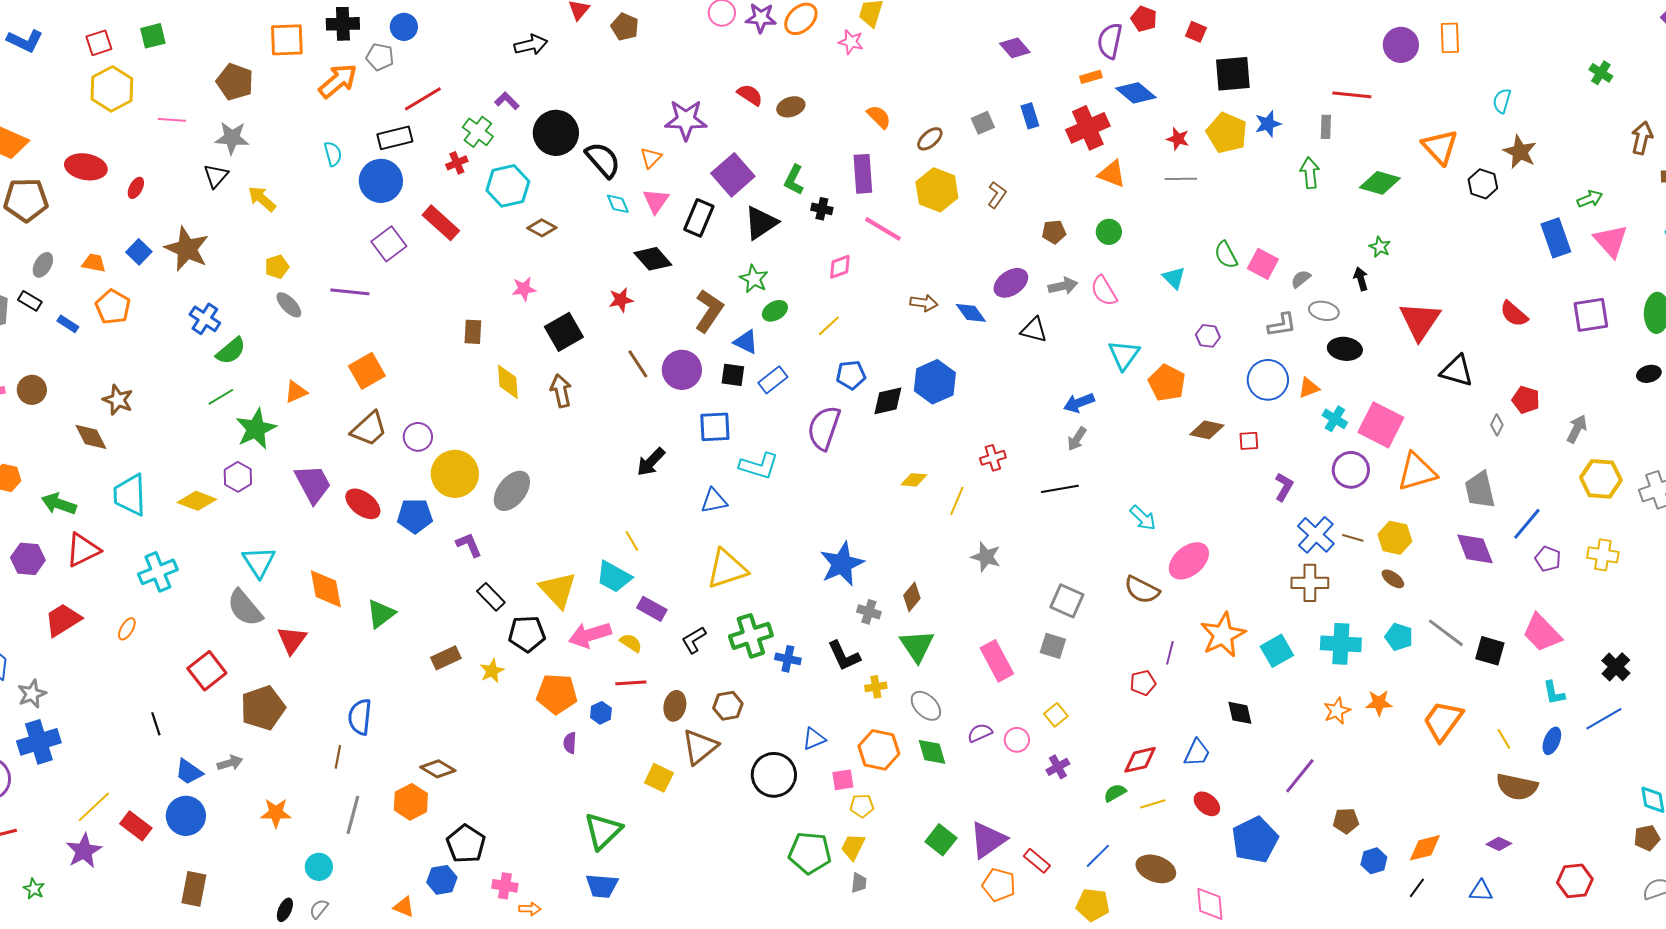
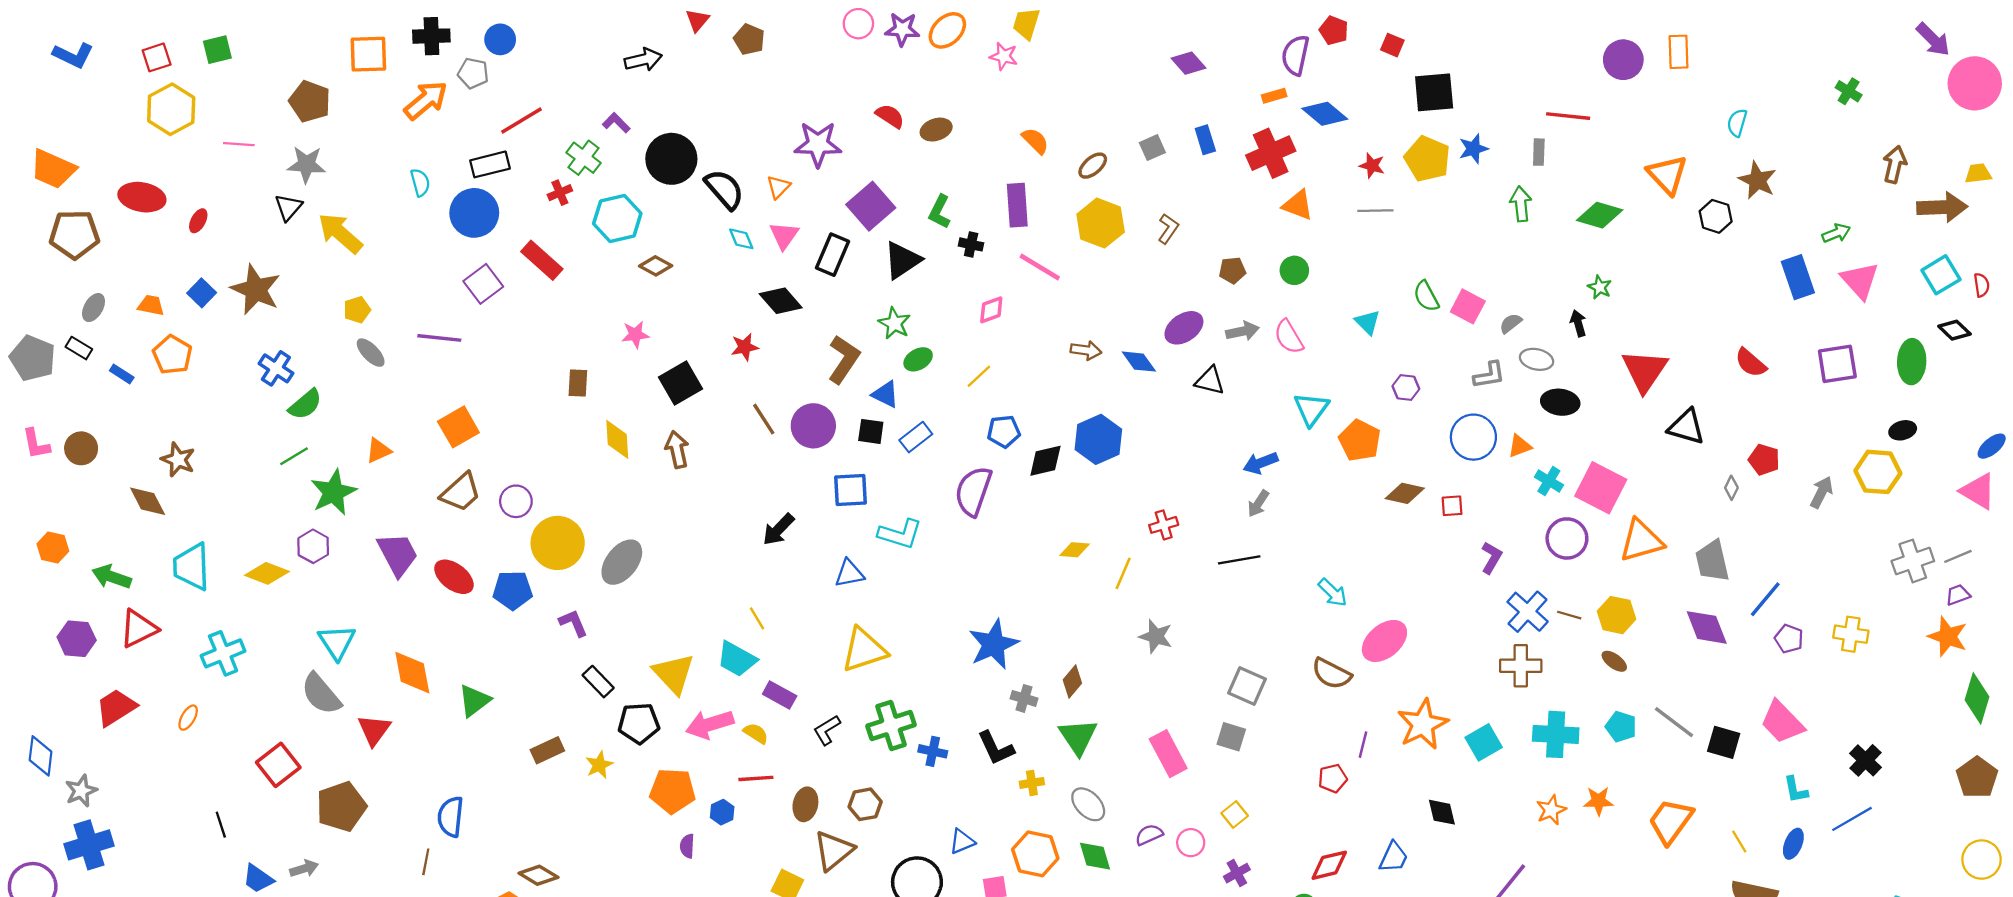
yellow arrow: (262, 199) -> (340, 233), size x1.4
yellow hexagon: (1601, 479) -> (1878, 472), moved

